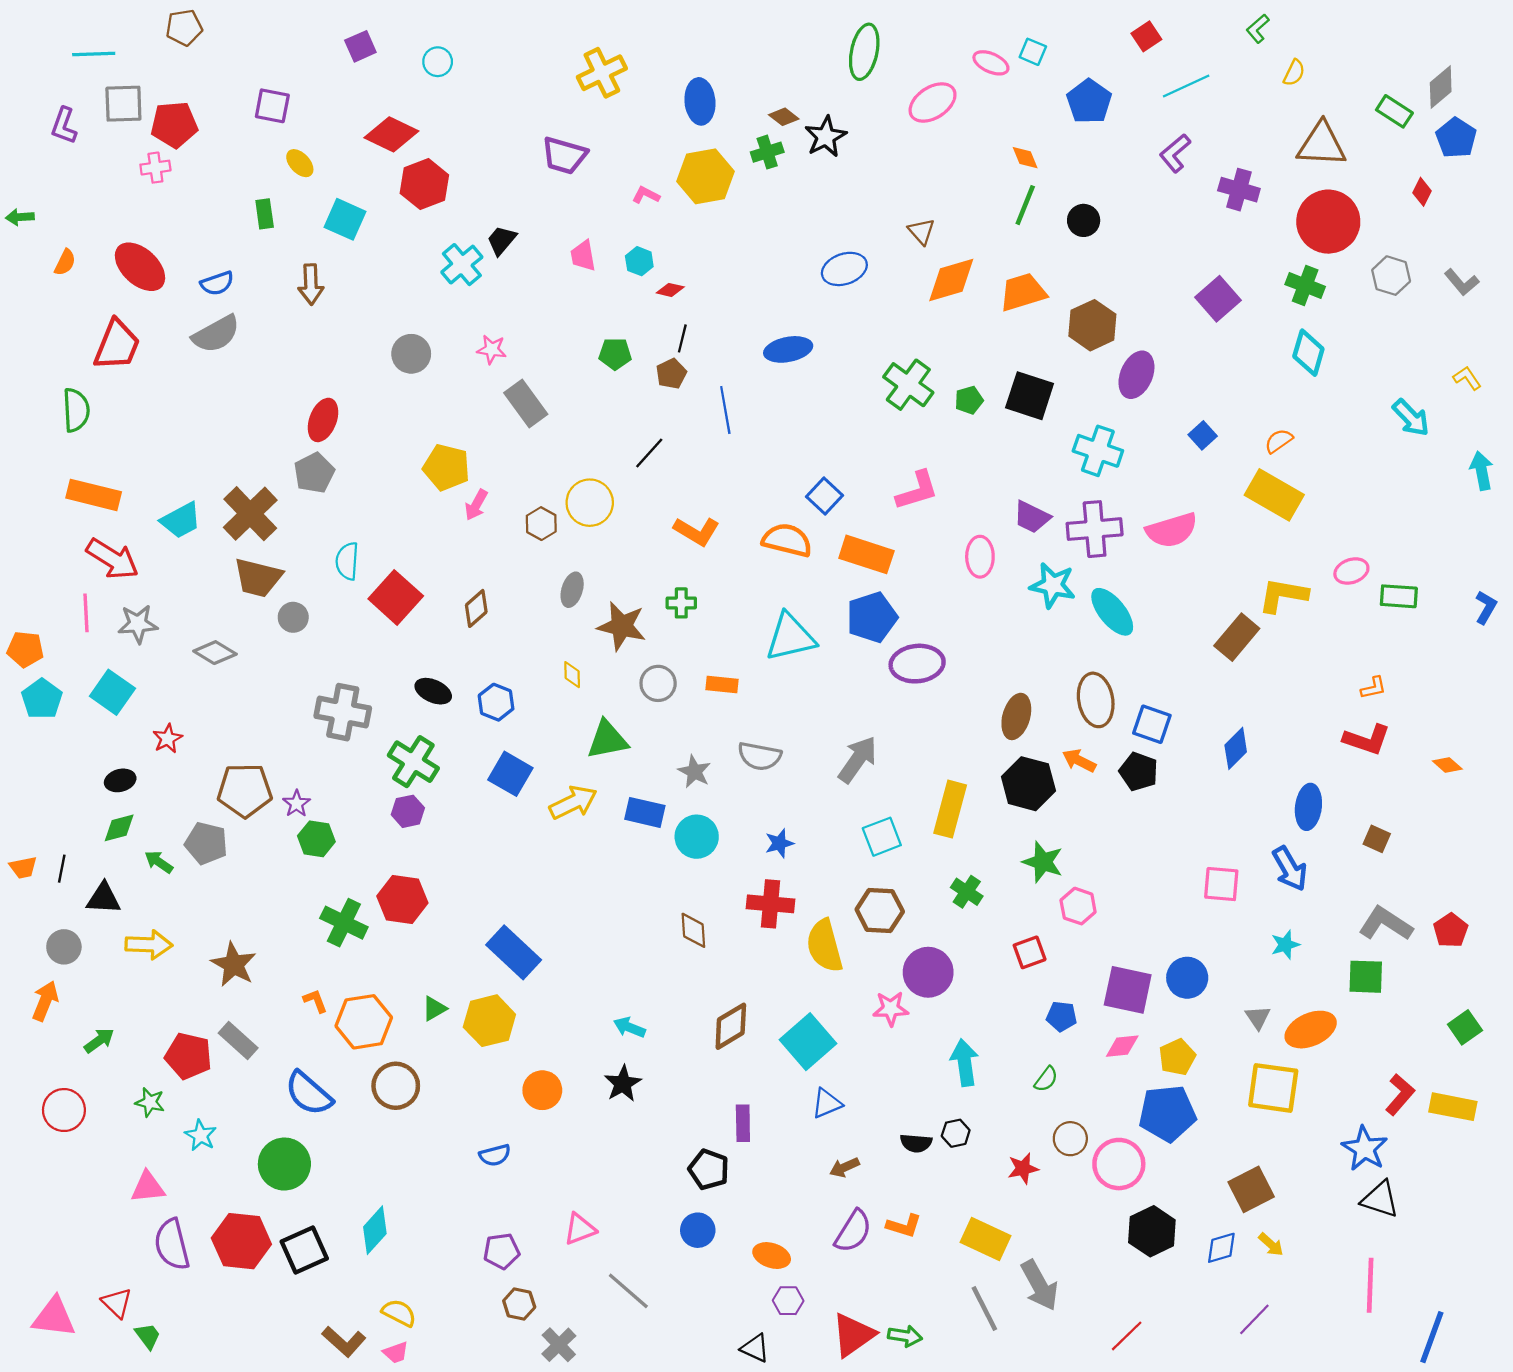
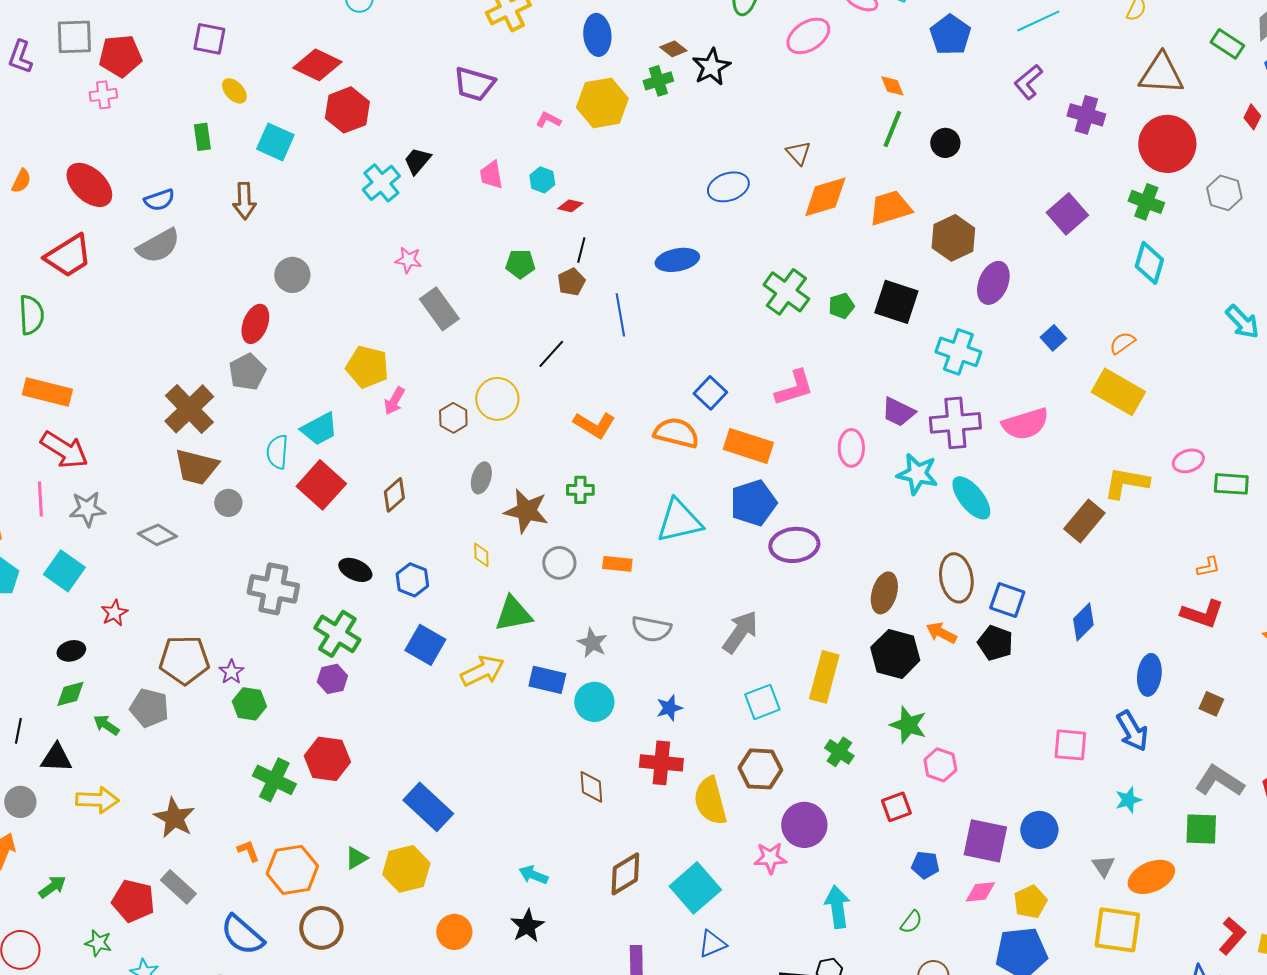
red trapezoid: (117, 345) -> (68, 256), turned 36
gray circle: (411, 354) -> (292, 275), moved
cyan trapezoid: (181, 520) -> (319, 429), moved

